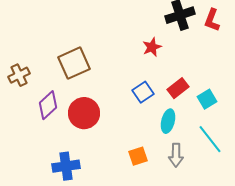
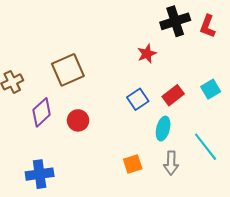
cyan square: (207, 99) -> (211, 89), moved
red circle: (84, 113) -> (78, 120), size x0.7
blue cross: (66, 166) -> (40, 174), moved

